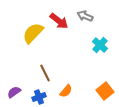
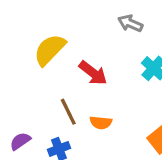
red arrow: (59, 21) -> (93, 73), moved
orange semicircle: (66, 91) -> (101, 123), moved, turned 56

